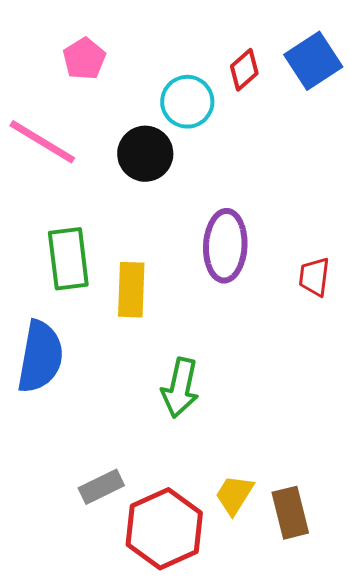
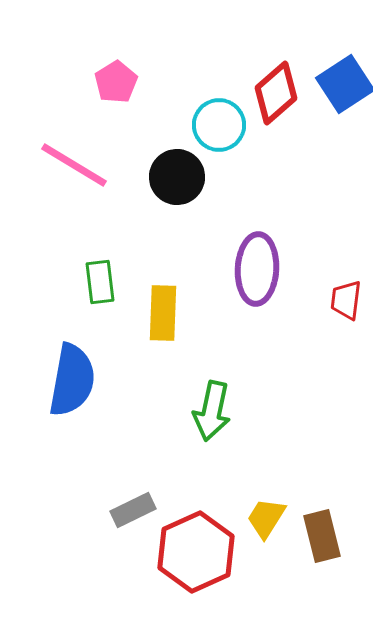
red diamond: (244, 70) -> (276, 93), size x1.5
green rectangle: (68, 259) -> (100, 282), size x0.7

